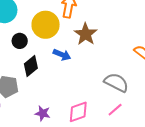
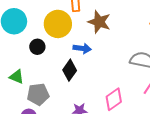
black diamond: (31, 66) -> (70, 70), moved

